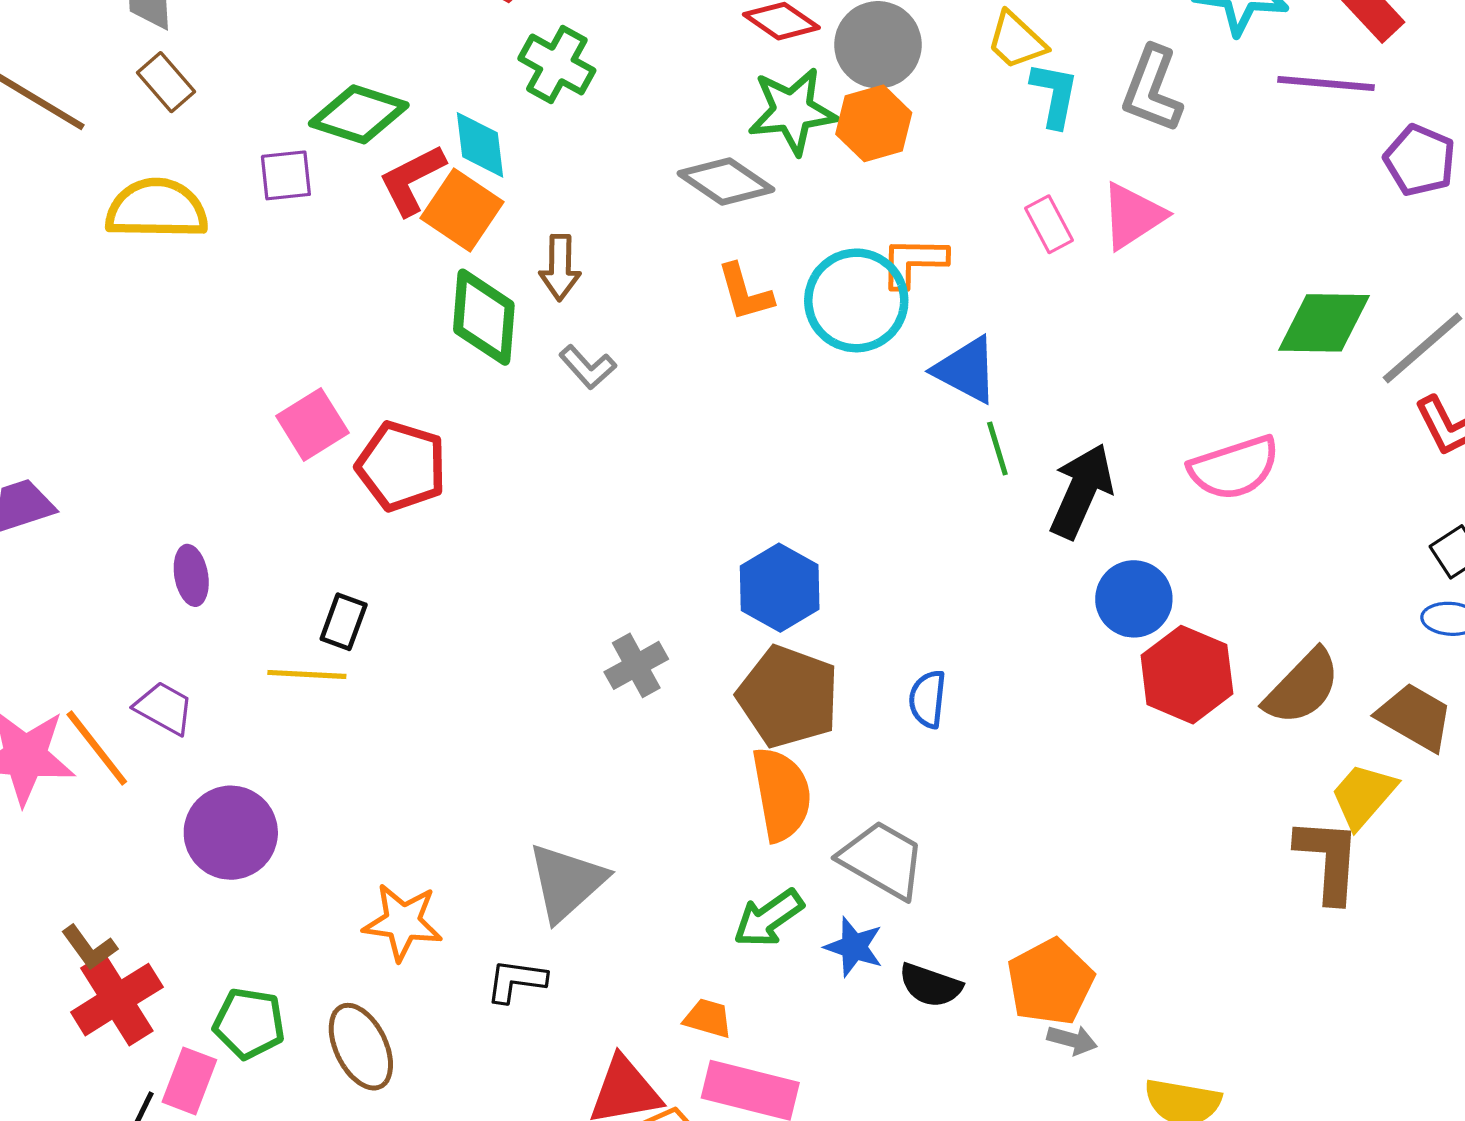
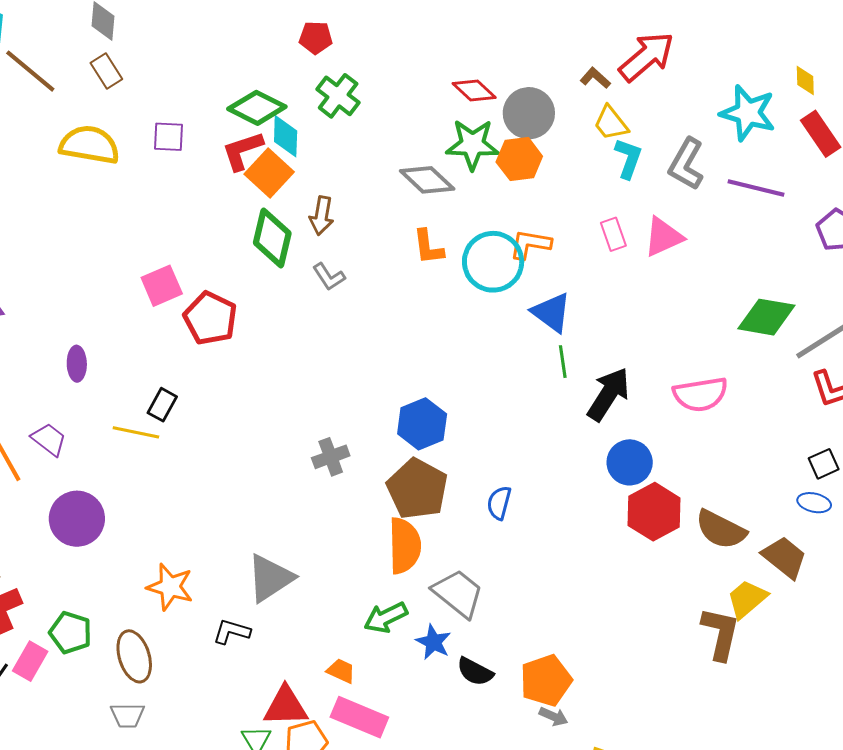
purple line: (1326, 84) -> (756, 188), moved
green diamond: (359, 114) -> (257, 108), moved
brown semicircle: (1302, 687) -> (721, 530), turned 64

